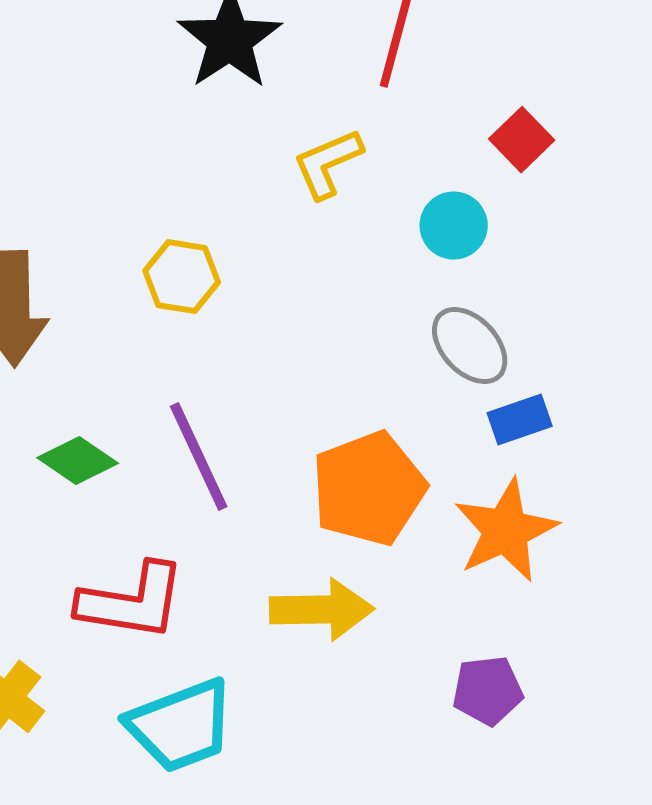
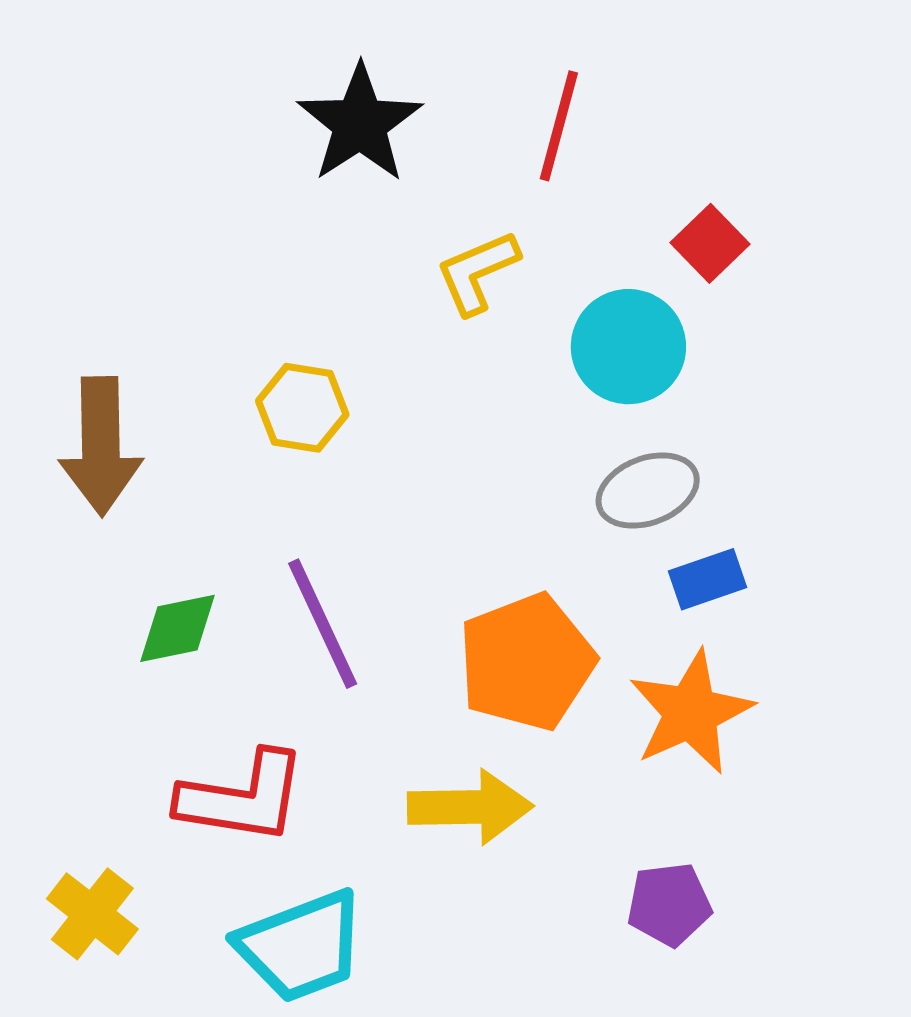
cyan circle: (454, 226) -> (628, 347), size x1.4
gray ellipse: (470, 346) -> (648, 491), turned -68
green diamond: (78, 461) -> (178, 628), turned -46

